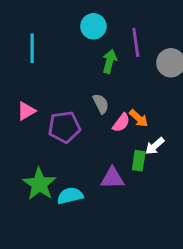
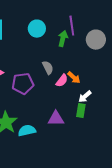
cyan circle: (93, 26) -> (37, 29), moved
green arrow: (110, 61) -> (63, 39), moved
green rectangle: (139, 161) -> (81, 111), moved

